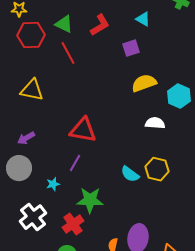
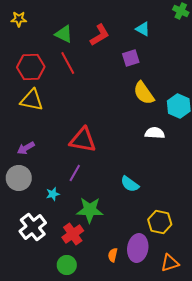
red hexagon: (31, 35) -> (31, 67), moved
yellow semicircle: (144, 83) -> (144, 93), turned -105
yellow hexagon: (157, 169) -> (160, 222), moved

